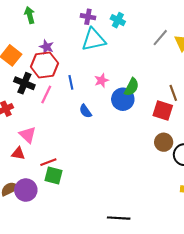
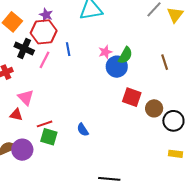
pink star: (102, 80) -> (105, 52), moved
red square: (163, 110) -> (132, 97), moved
blue semicircle: (85, 111) -> (83, 130), moved

